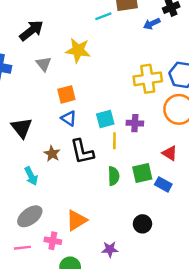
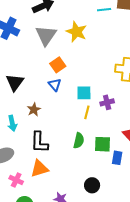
gray triangle: (44, 64) -> (46, 35), size x1.6
orange square: (66, 94) -> (58, 65), turned -35
purple cross: (135, 123) -> (107, 102), turned -32
black L-shape: (82, 152) -> (39, 142), moved
blue rectangle: (163, 184) -> (117, 158), turned 56

